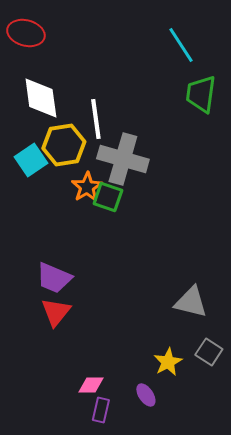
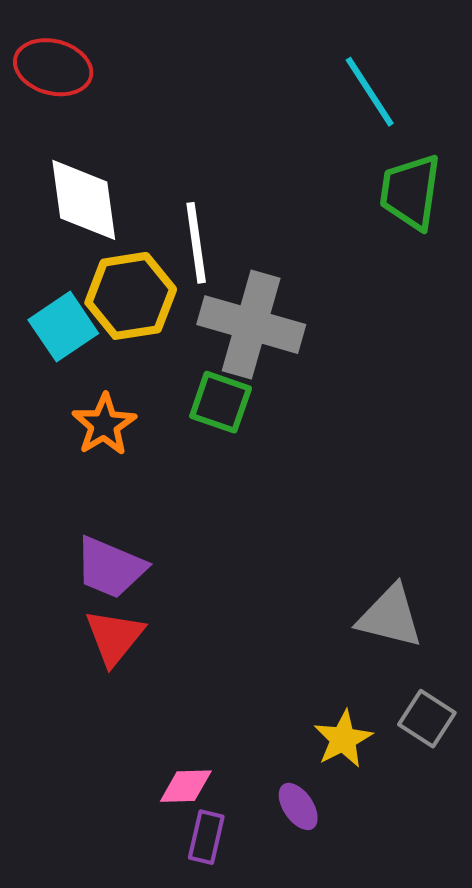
orange star: (87, 187) -> (104, 425), moved

